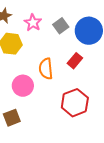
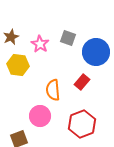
gray square: (61, 26) -> (68, 38), moved, turned -35
pink circle: (23, 86) -> (40, 116), moved

